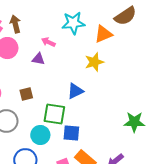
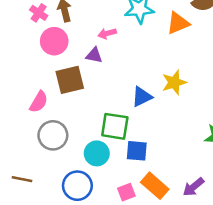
pink arrow: (48, 42) -> (107, 33), turned -40
yellow star: (94, 62) -> (174, 82), moved
brown square: (26, 94) -> (70, 80), moved, size x1.6

